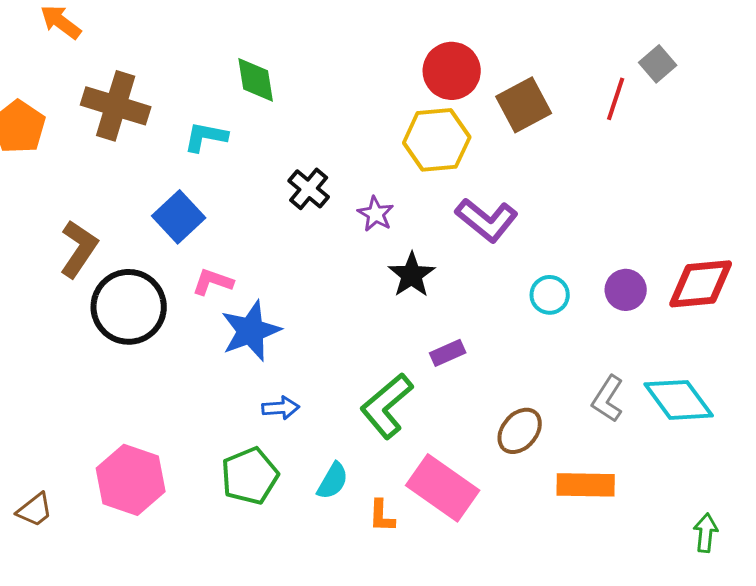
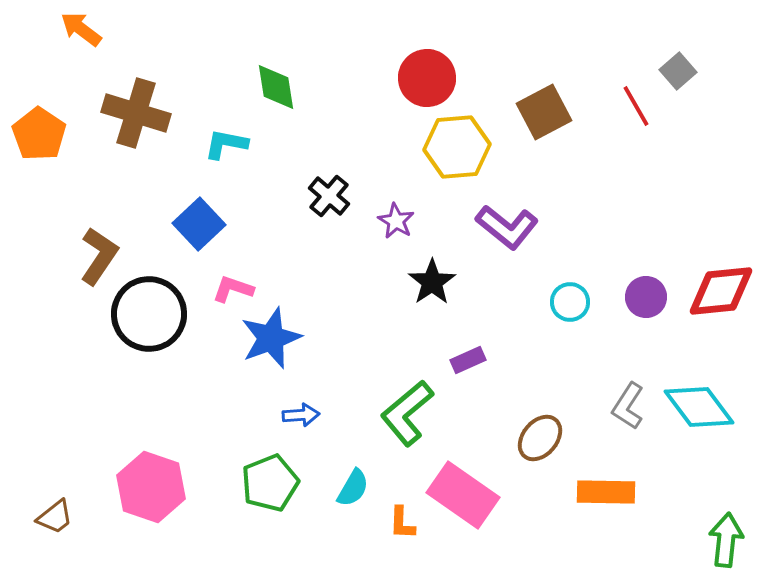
red circle: (452, 71) -> (427, 78), moved
red line: (616, 99) -> (636, 106), turned -48
green arrow: (706, 533) -> (726, 540), size x1.4

